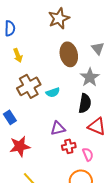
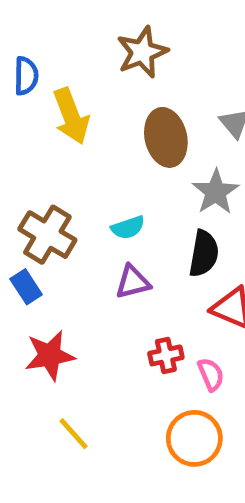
yellow arrow: (18, 55) -> (71, 116), moved, size x1.6
brown cross: (29, 86) -> (47, 235), moved, turned -30
purple triangle: (58, 128) -> (133, 282), moved

